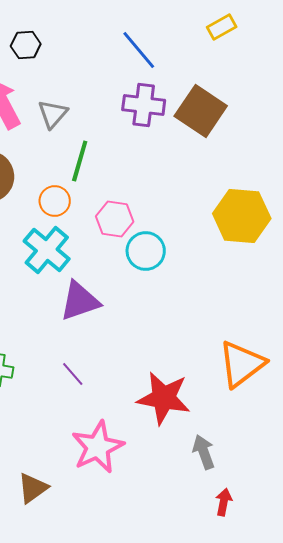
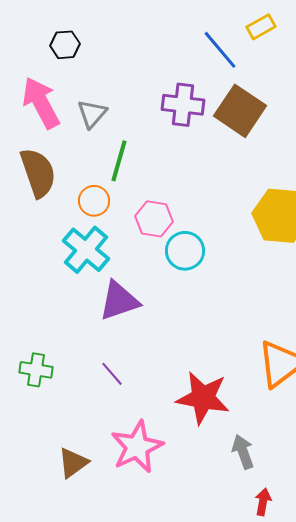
blue line: (139, 50) -> (220, 50), moved
brown triangle: (33, 488) -> (73, 463), moved

